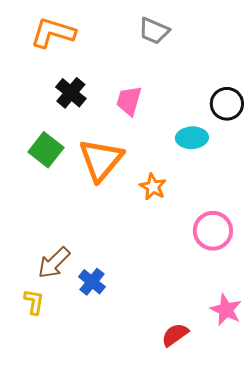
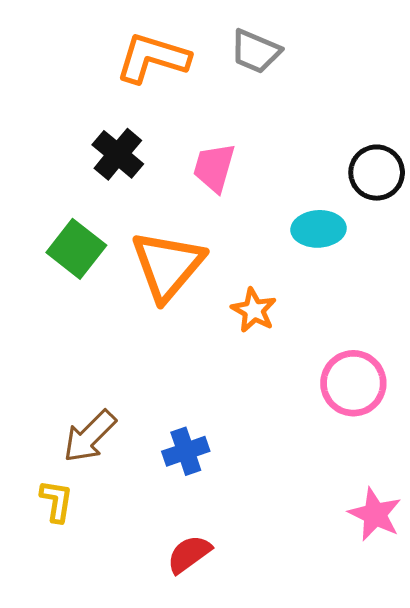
orange L-shape: (53, 33) -> (153, 58), moved
blue cross: (92, 282) -> (186, 451), moved, turned 32
red semicircle: (175, 335) -> (189, 554), moved

